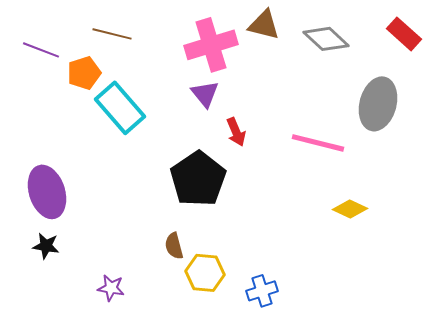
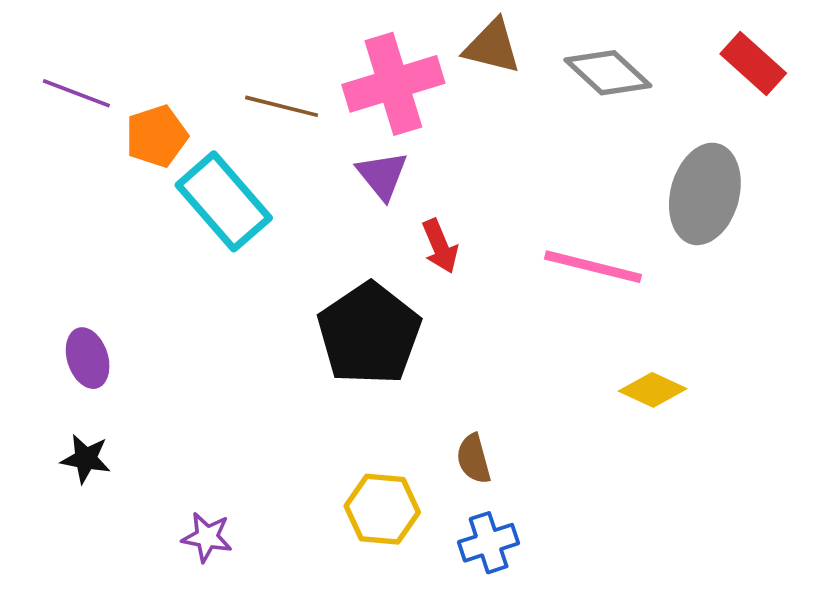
brown line: (112, 34) -> (282, 106), moved
purple ellipse: (47, 192) -> (88, 358), size x0.6
brown semicircle: (174, 246) -> (474, 459), moved

